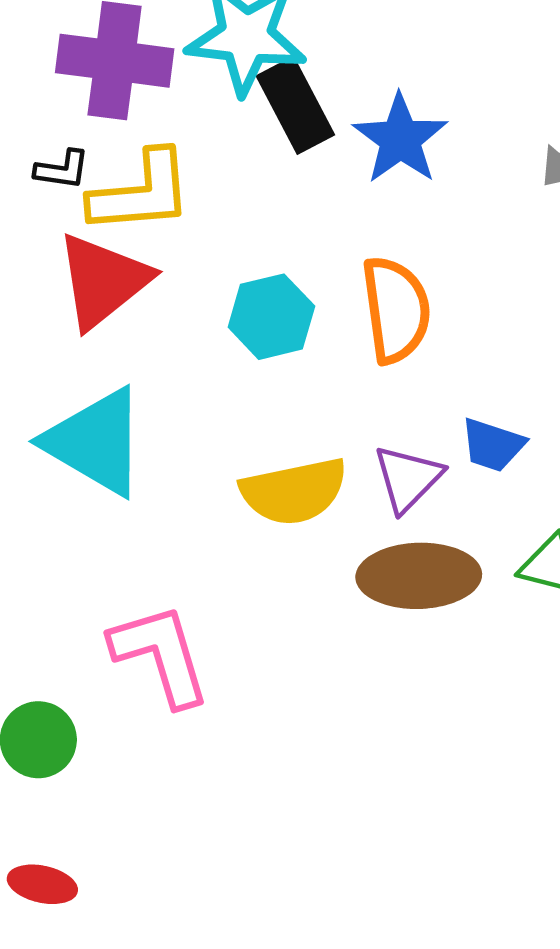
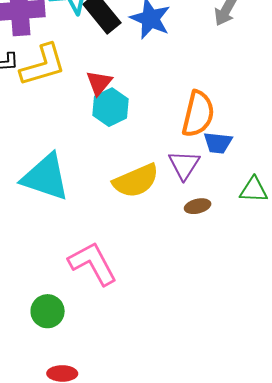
red triangle: (103, 281) -> (99, 83), moved, size x0.6
orange semicircle: (396, 310) -> (198, 114), moved, turned 33
brown ellipse: (419, 576) -> (198, 206), size x0.5

